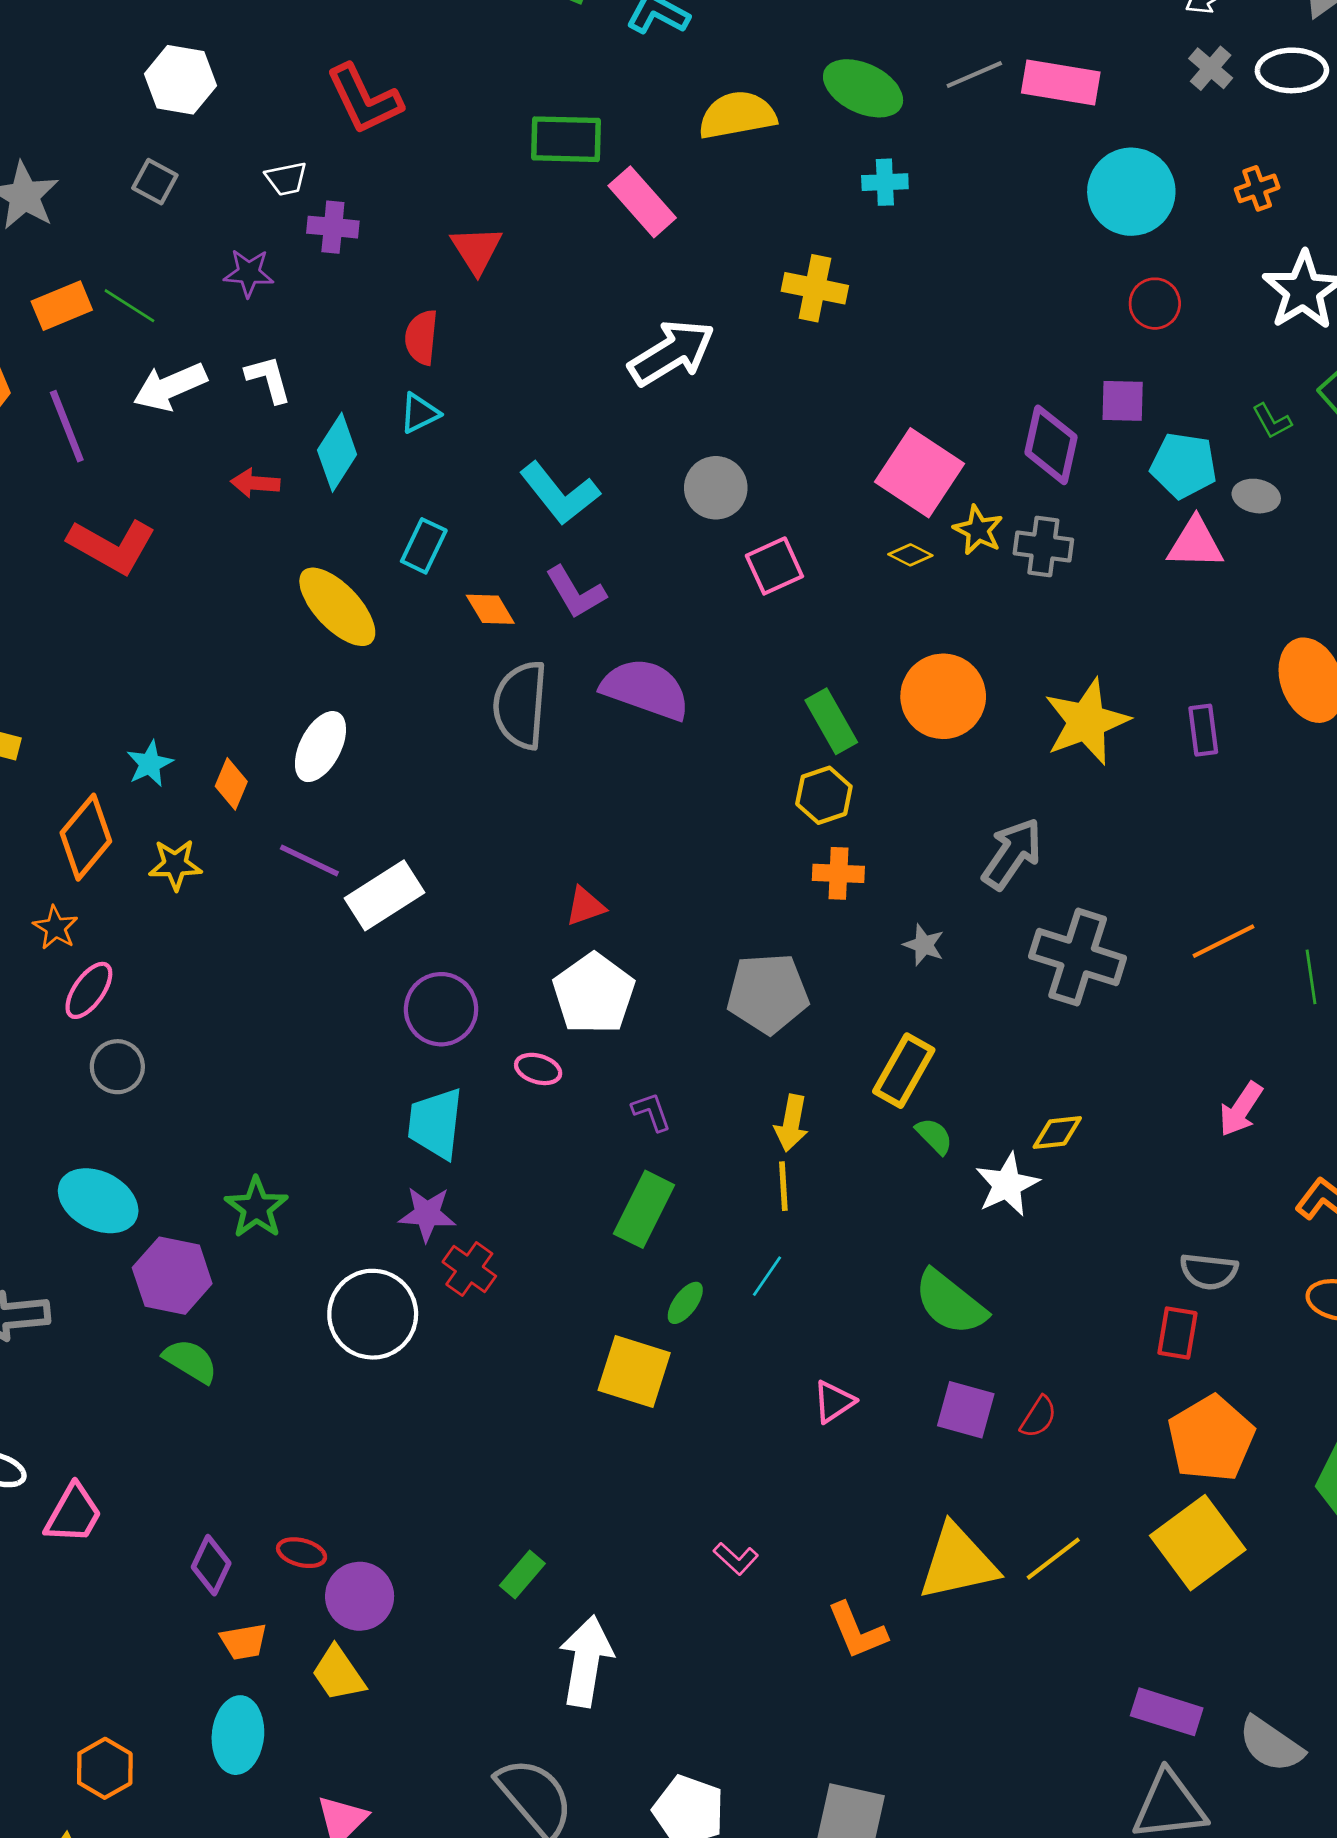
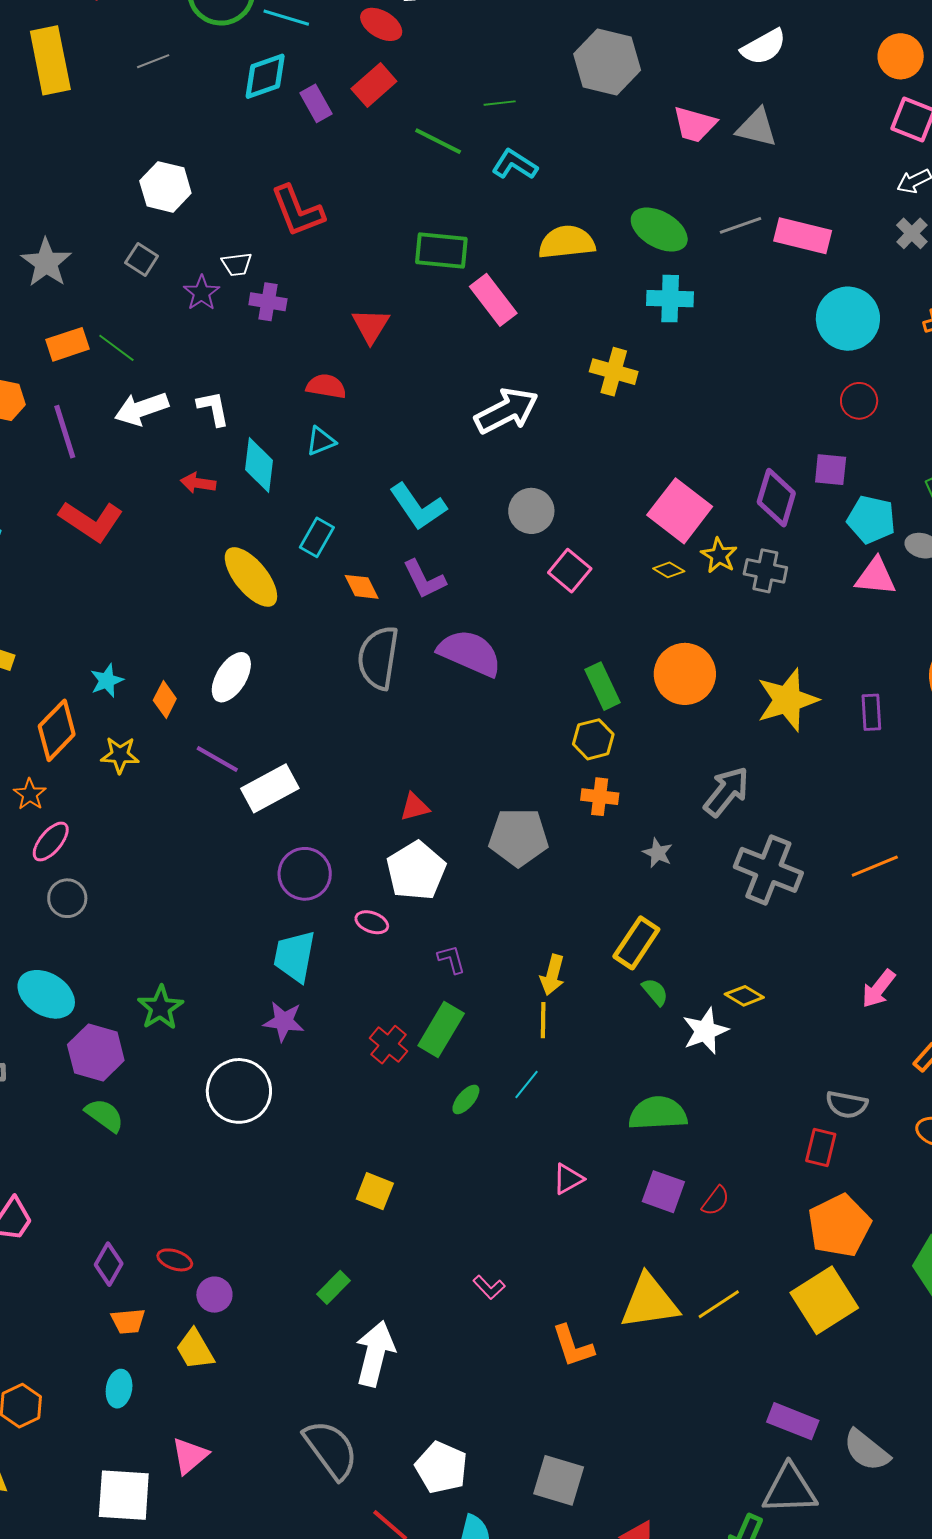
cyan cross: (885, 182) -> (670, 299), size x1.4
purple star: (249, 273) -> (202, 293), moved, turned 30
red semicircle: (421, 337) -> (326, 386), turned 90
cyan diamond: (337, 452) -> (259, 465), turned -30
pink square: (774, 566) -> (570, 571), turned -30
gray pentagon: (768, 993) -> (519, 837), moved
yellow diamond: (1057, 1132) -> (744, 996), turned 33
red cross: (469, 1269) -> (389, 1045), moved
green semicircle: (950, 1303) -> (658, 1113), turned 134
yellow square: (634, 1372) -> (375, 1191), moved, size x0.7
purple circle: (360, 1596) -> (214, 1295), size x0.7
cyan ellipse: (238, 1735) -> (119, 1389), size x0.7

